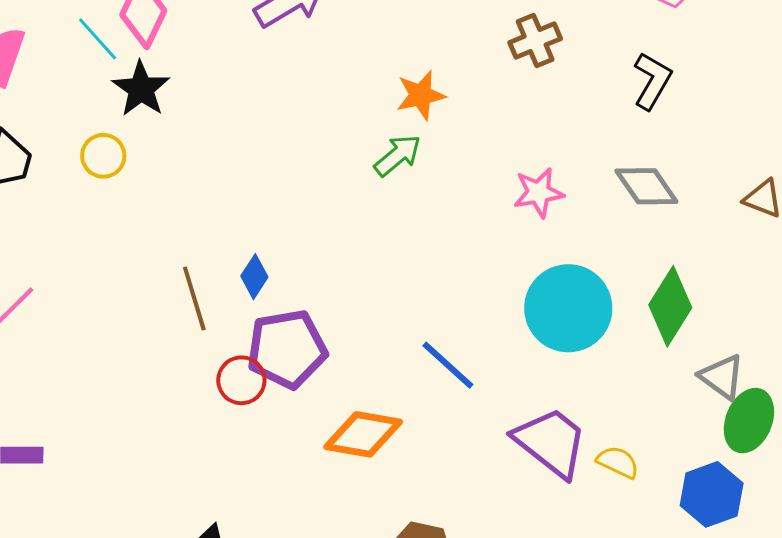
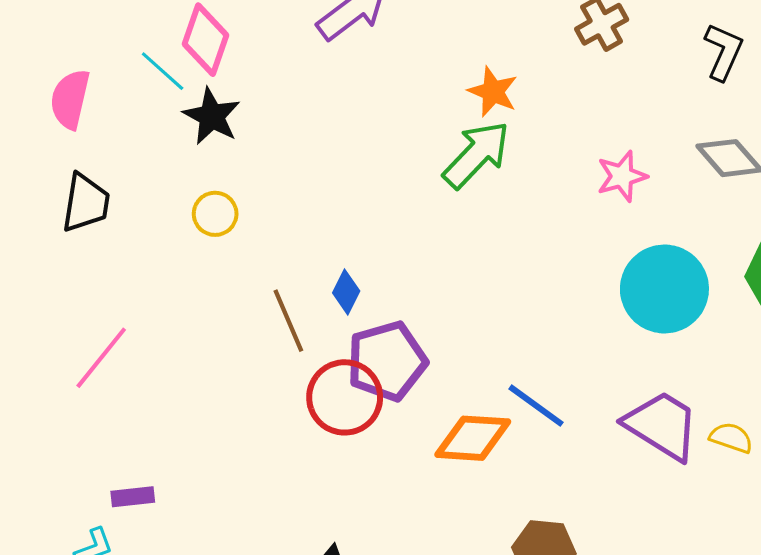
orange star: (421, 95) -> (493, 92), turned -30
green arrow: (398, 155) -> (476, 155), size x1.5
yellow circle: (103, 156) -> (215, 214), moved
blue line: (448, 365) -> (536, 406), moved
red circle: (241, 380) -> (345, 397), size x1.5

